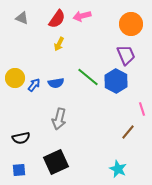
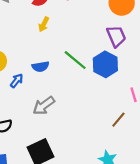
blue arrow: (34, 85) -> (17, 81), moved
gray arrow: (59, 119) -> (44, 106), turned 40

